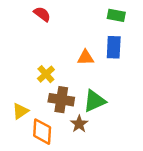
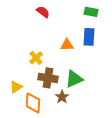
red semicircle: (42, 14) -> (43, 12), moved

